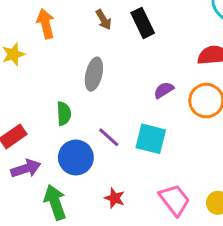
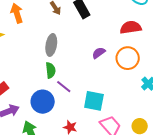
green semicircle: (64, 114) -> (51, 70), moved
cyan square: (151, 139) -> (94, 101), moved

